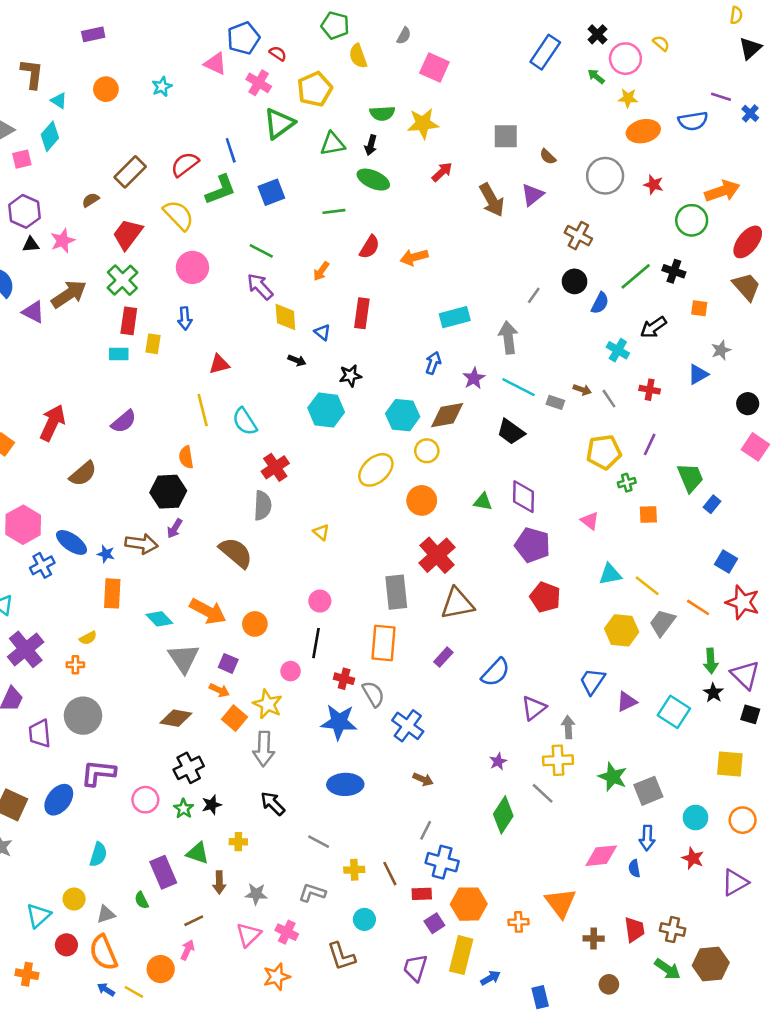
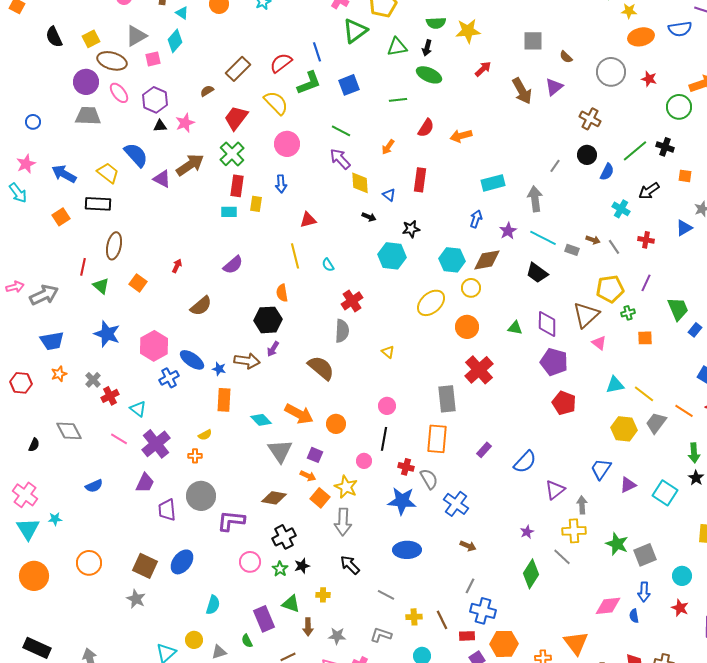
cyan semicircle: (245, 421) -> (328, 265), size x0.6
red arrow: (52, 423) -> (177, 266), size x0.5
brown triangle: (457, 604) -> (586, 315), moved, turned -32
purple L-shape: (98, 773) -> (231, 521), moved

